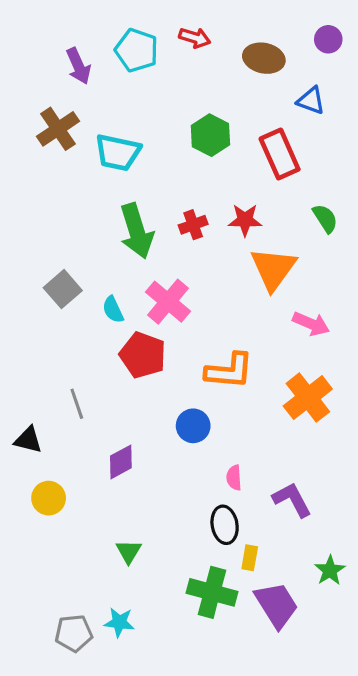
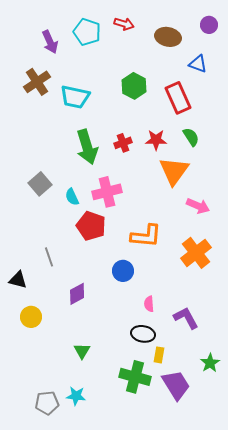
green semicircle: (325, 218) -> (191, 137), moved
pink cross: (168, 302) -> (107, 192), turned 36
black ellipse: (225, 525) -> (143, 334), turned -70

